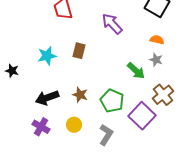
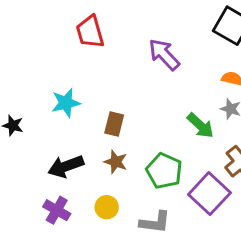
brown rectangle: (79, 51) -> (114, 124), moved
gray L-shape: (106, 135) -> (155, 222), turned 65

